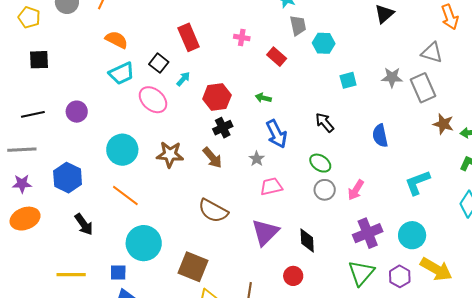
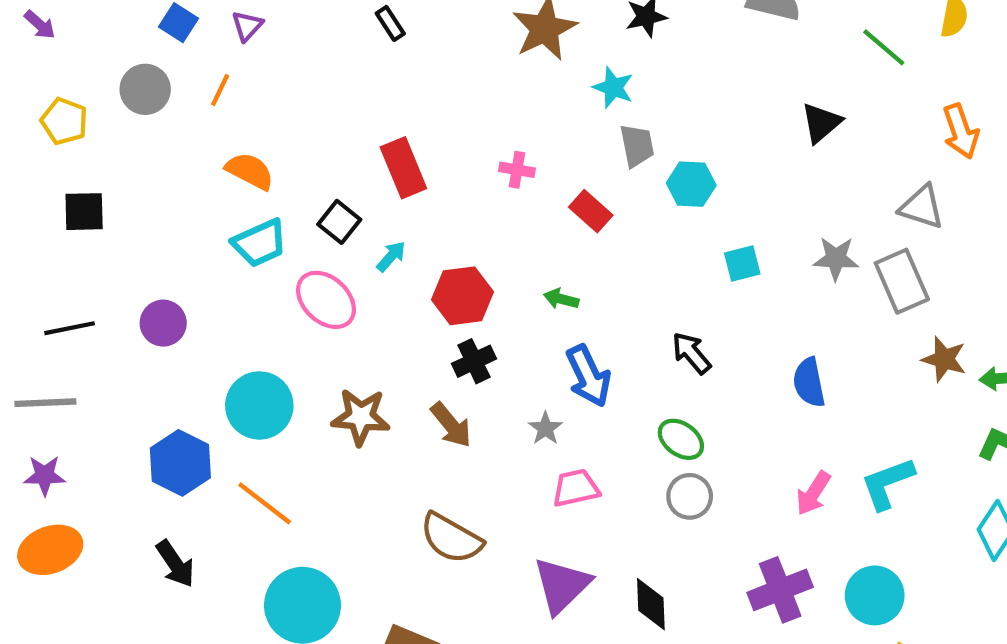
blue hexagon: (68, 178) -> (180, 463), moved
pink arrow: (356, 190) -> (813, 493), moved

